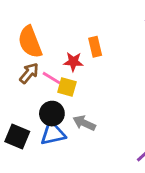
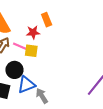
black circle: (52, 114) -> (14, 70), moved
gray arrow: (84, 123) -> (42, 96), moved, turned 42

